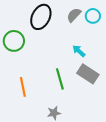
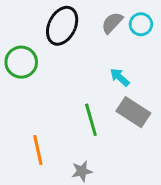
orange line: (23, 87) -> (38, 150), moved

